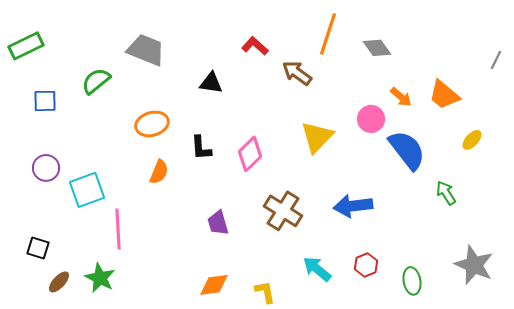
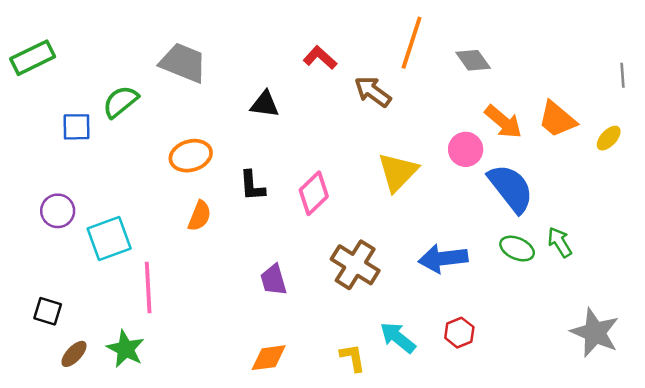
gray line: (496, 60) -> (622, 75), turned -30
orange arrow: (401, 97) -> (503, 122), size x1.4
blue square: (45, 101) -> (77, 127), moved
yellow ellipse: (472, 140) -> (609, 138), moved
green ellipse: (412, 281) -> (517, 249), moved, turned -56
yellow L-shape: (265, 292) -> (353, 358), moved

